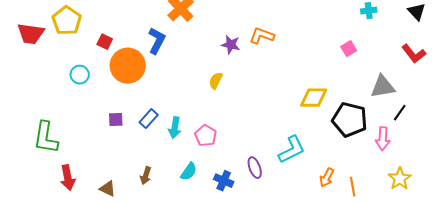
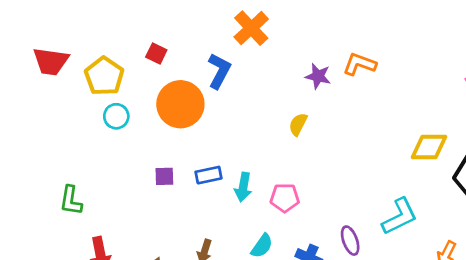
yellow pentagon: (67, 21) -> (104, 76), moved
red square: (105, 42) -> (156, 53), moved
blue rectangle: (149, 119) -> (208, 175), turned 36
pink pentagon: (206, 136) -> (285, 198), turned -30
green L-shape: (46, 138) -> (71, 200), size x0.7

